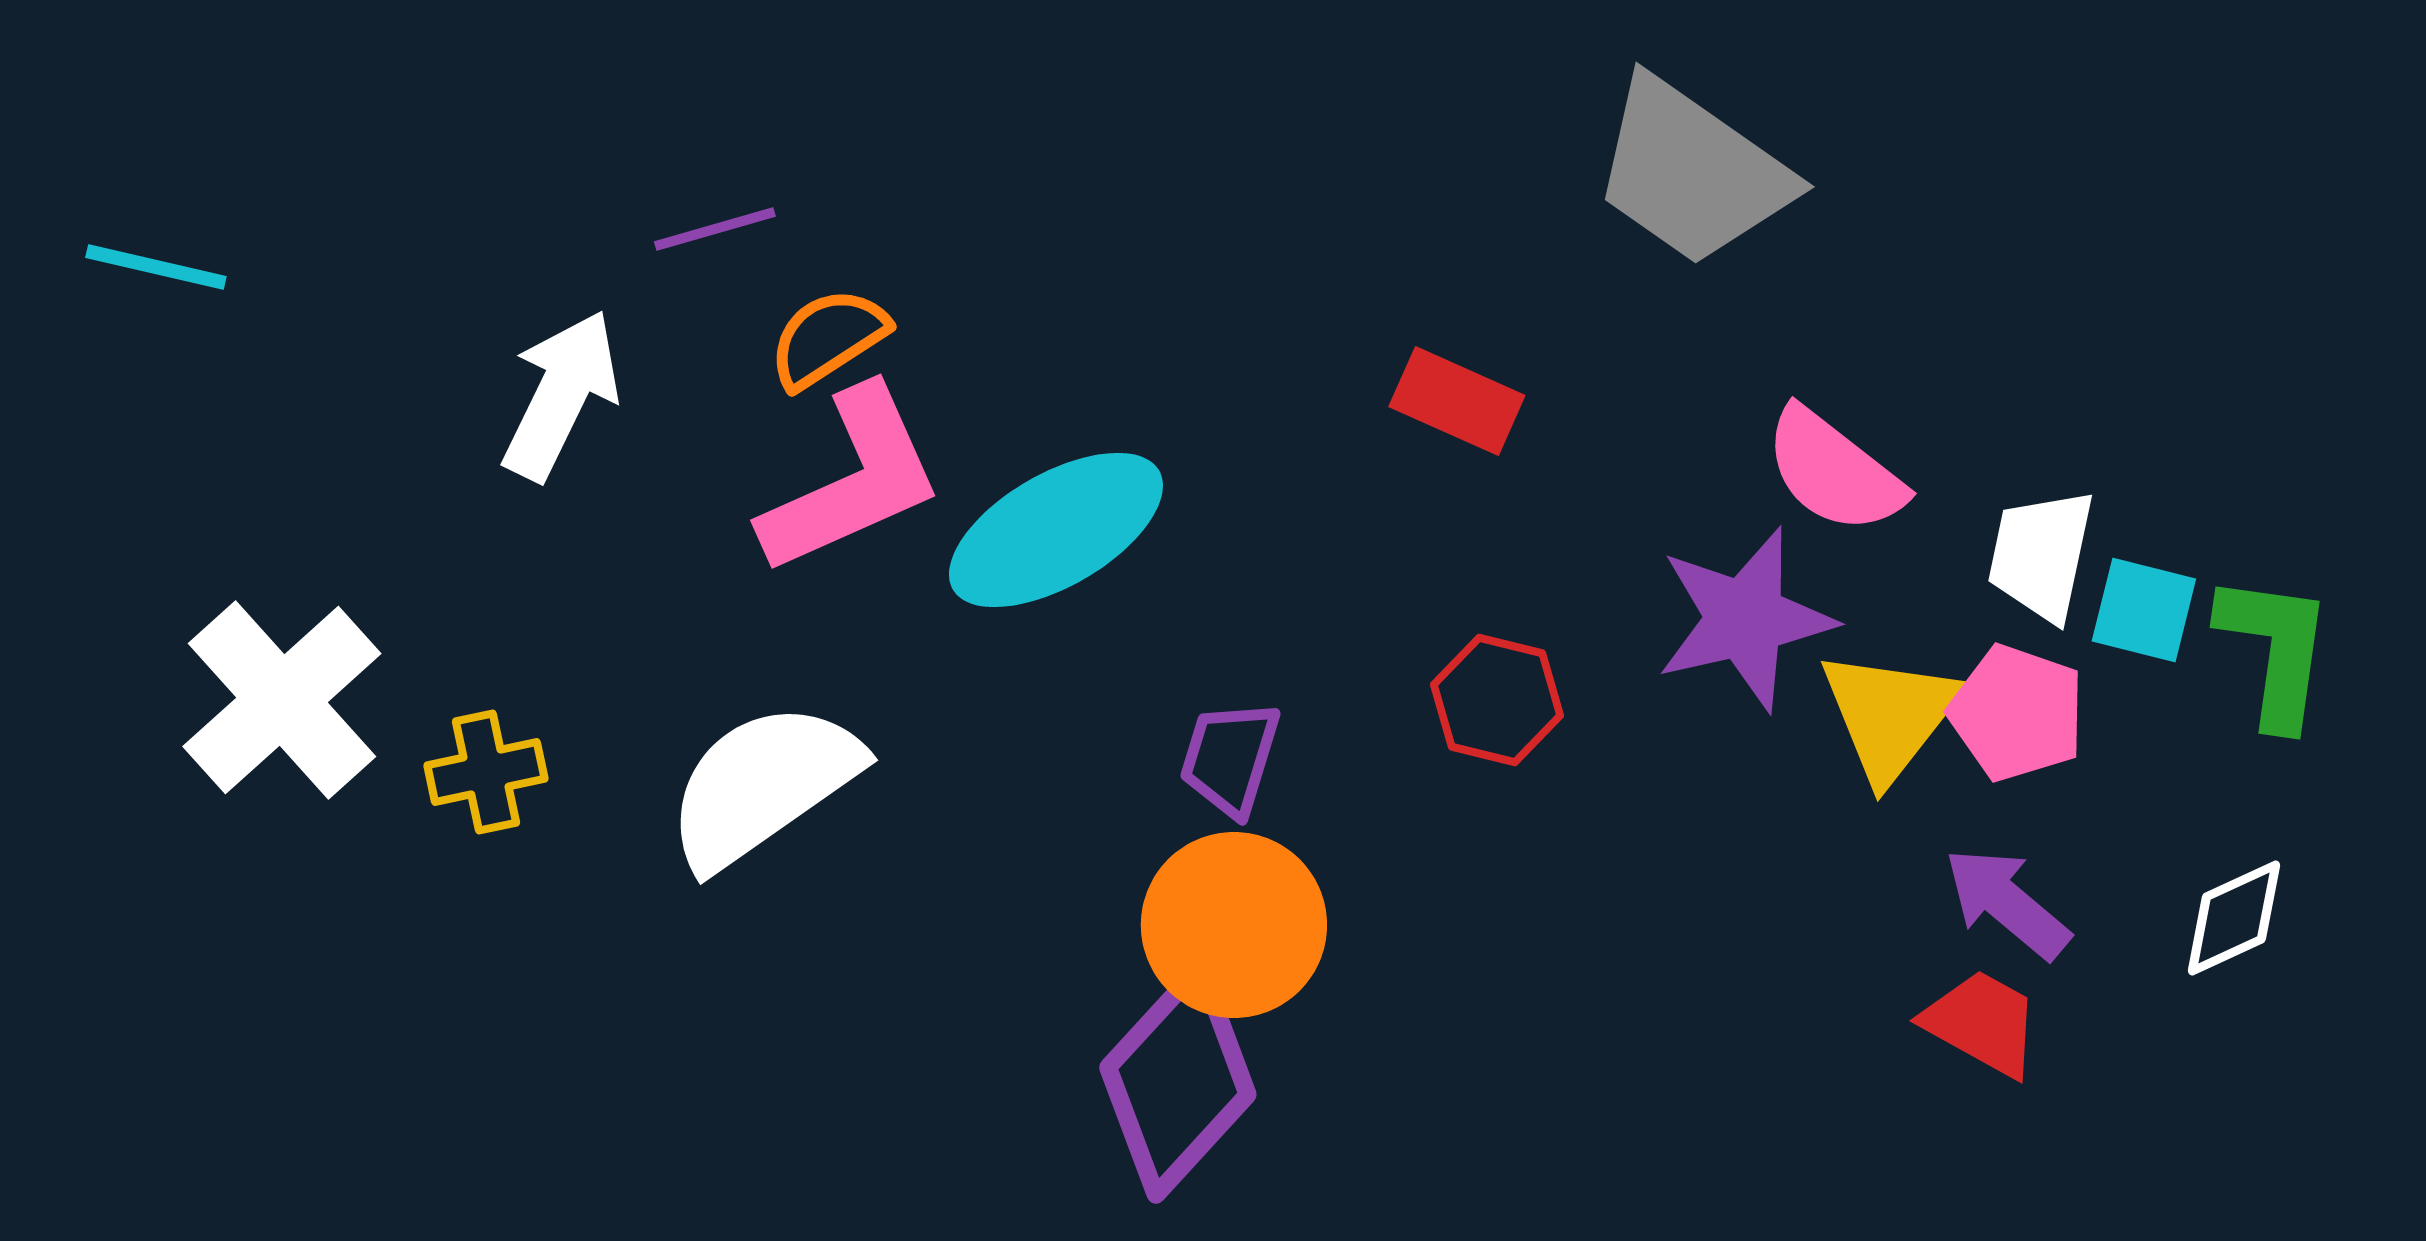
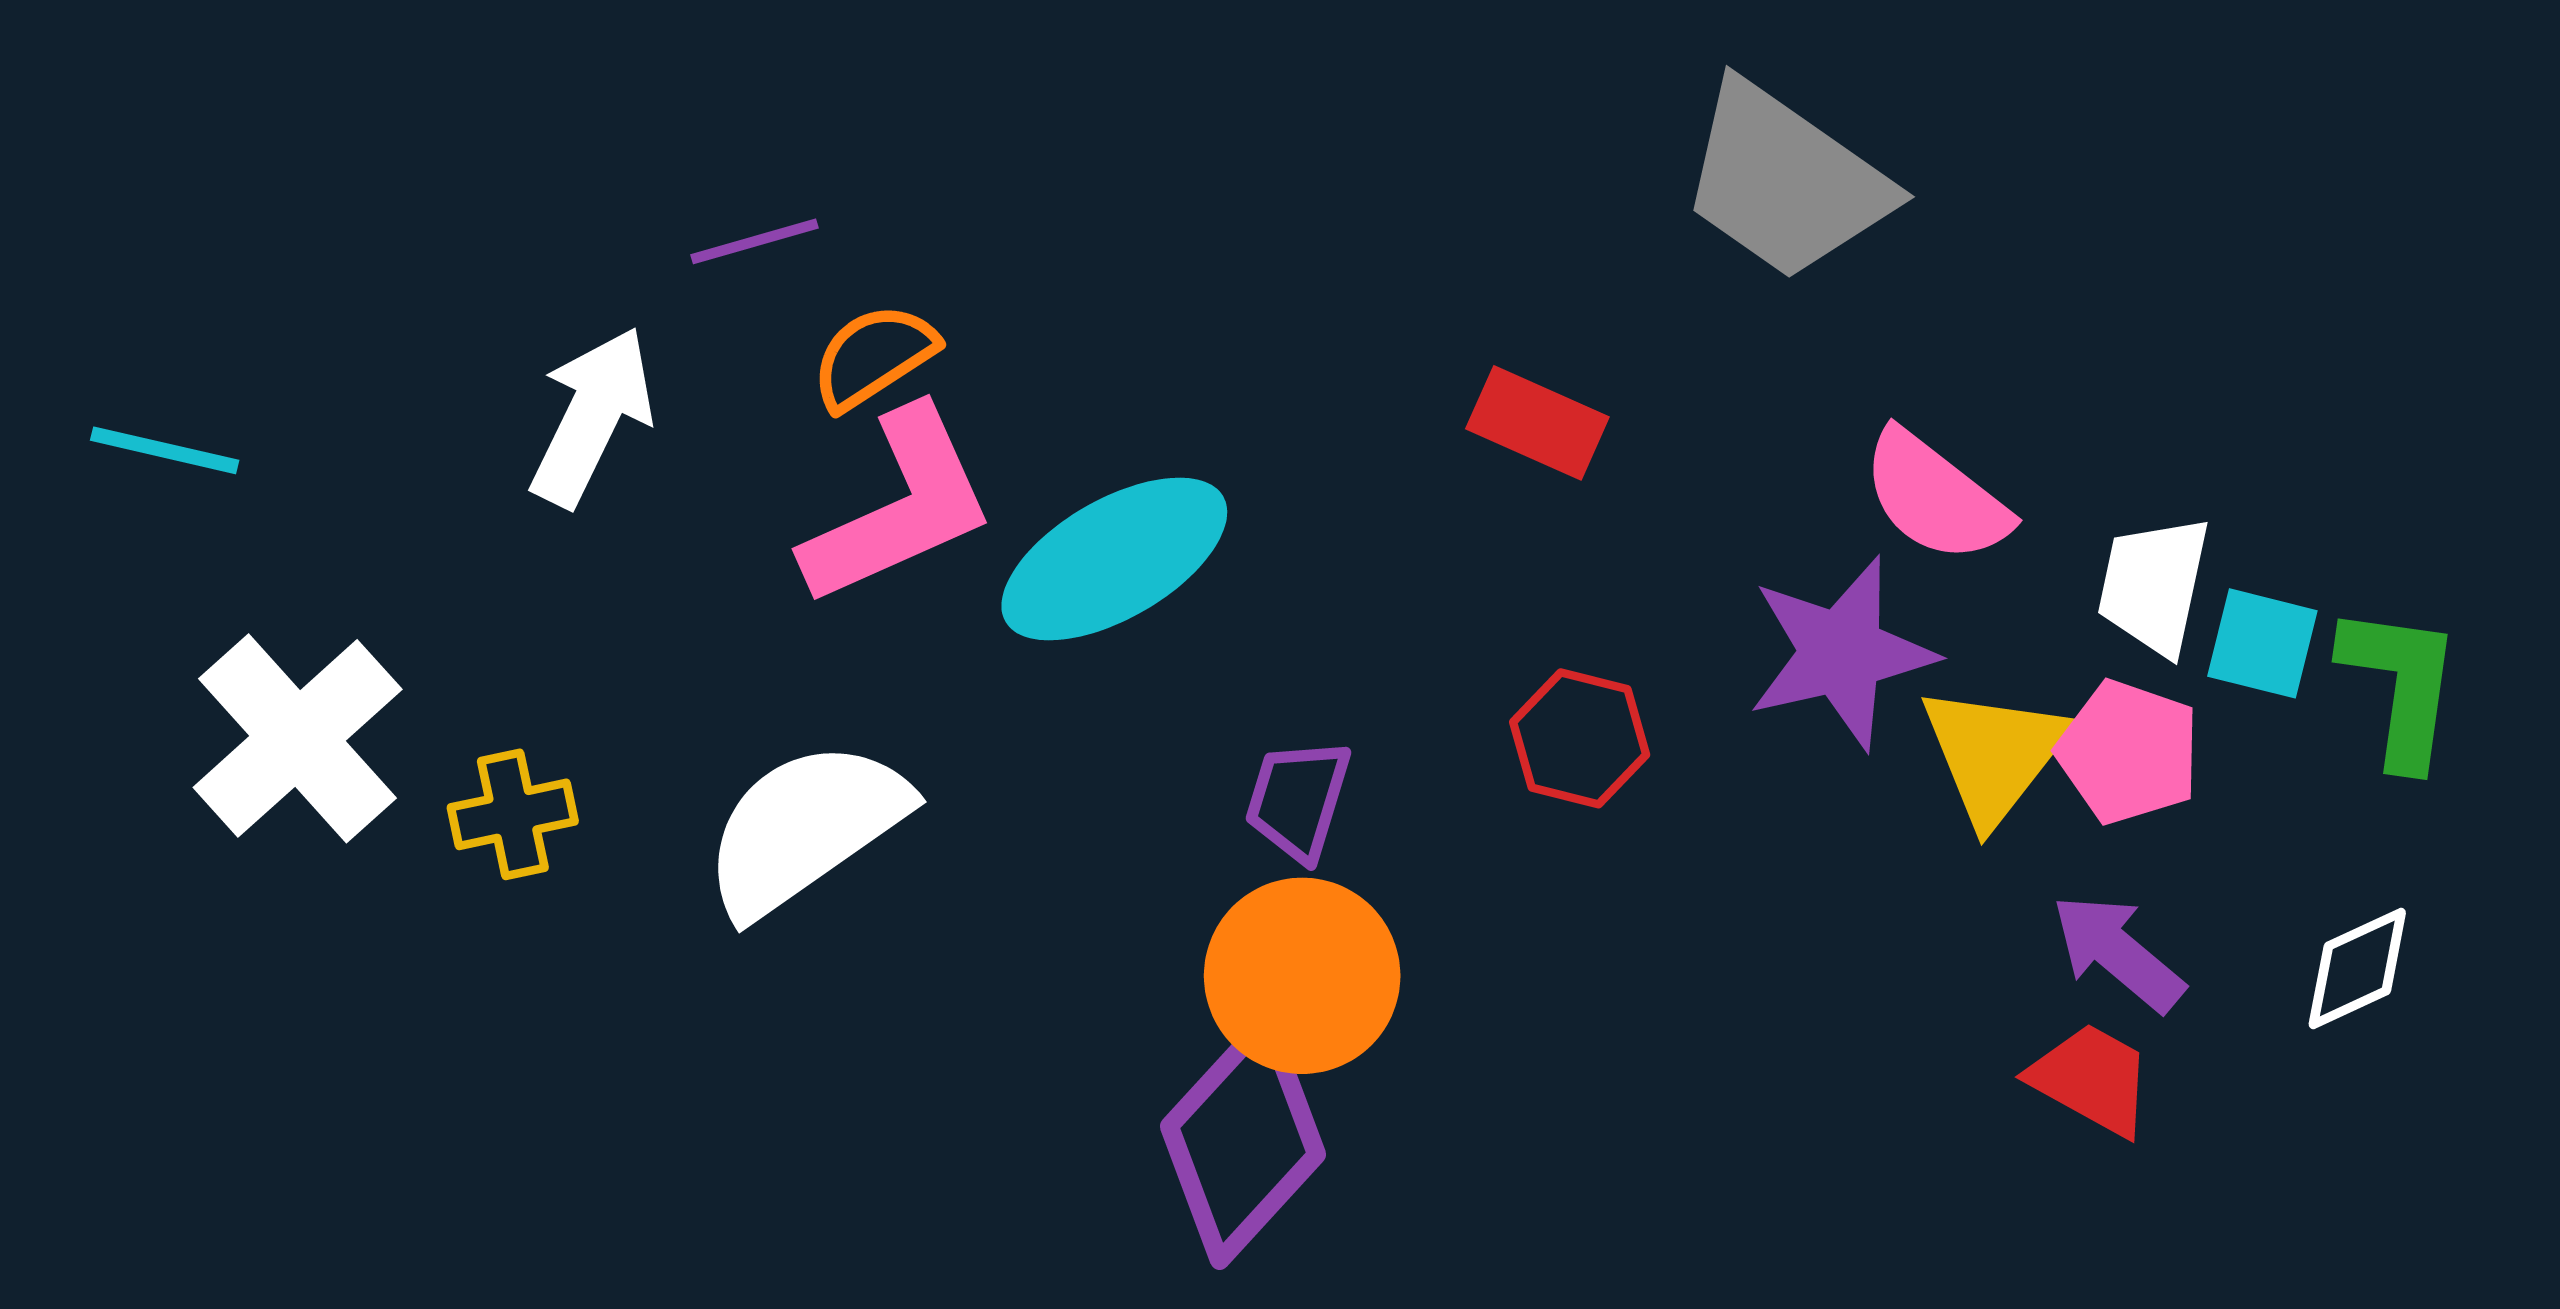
cyan line: (156, 267) -> (165, 450), moved

